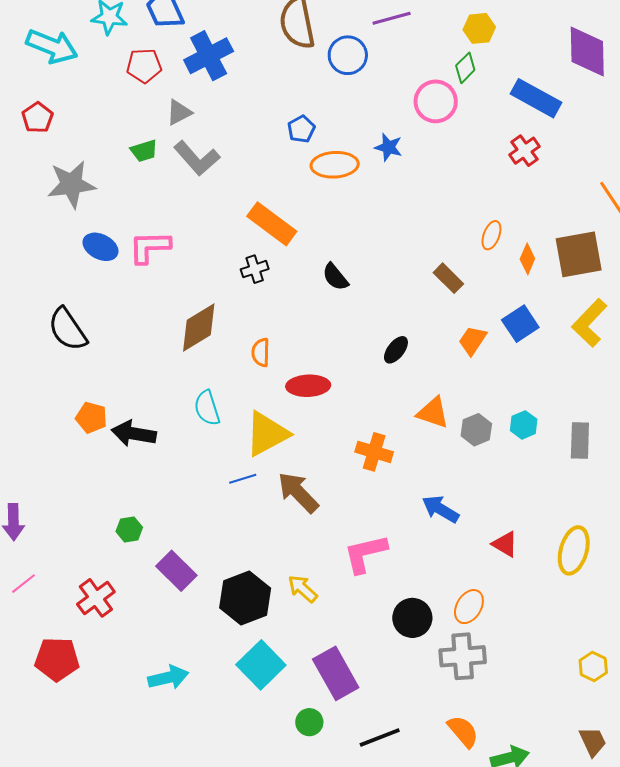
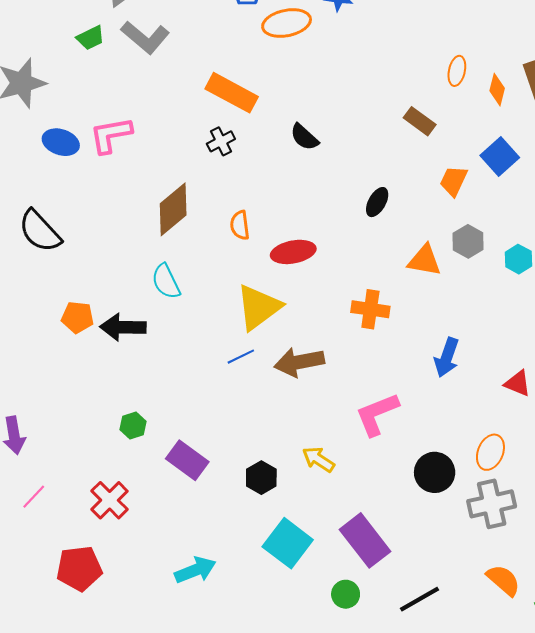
cyan semicircle: (207, 408) -> (166, 281), moved
gray hexagon: (476, 430) -> (468, 241), moved
brown arrow: (298, 492) -> (299, 362), turned -48
blue arrow: (441, 509) -> (447, 357), turned -93
black hexagon: (245, 598) -> (261, 478), size x0.6

